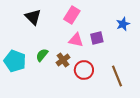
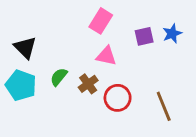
black triangle: (33, 17) -> (25, 48), moved
purple square: (97, 38) -> (144, 36), moved

